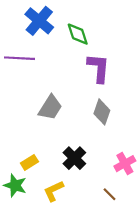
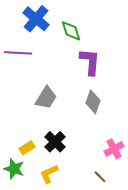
black cross: (74, 158) -> (55, 142), moved

